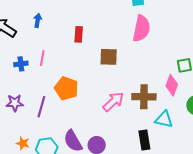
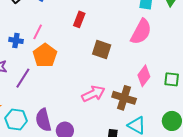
blue cross: (21, 64) -> (16, 40), moved
pink diamond: (172, 85) -> (144, 76), moved
orange pentagon: (66, 88) -> (45, 55), moved

